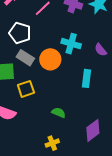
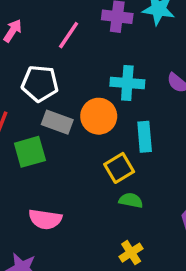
cyan rectangle: (86, 78) -> (145, 137), moved
yellow square: (26, 89) -> (119, 168), moved

